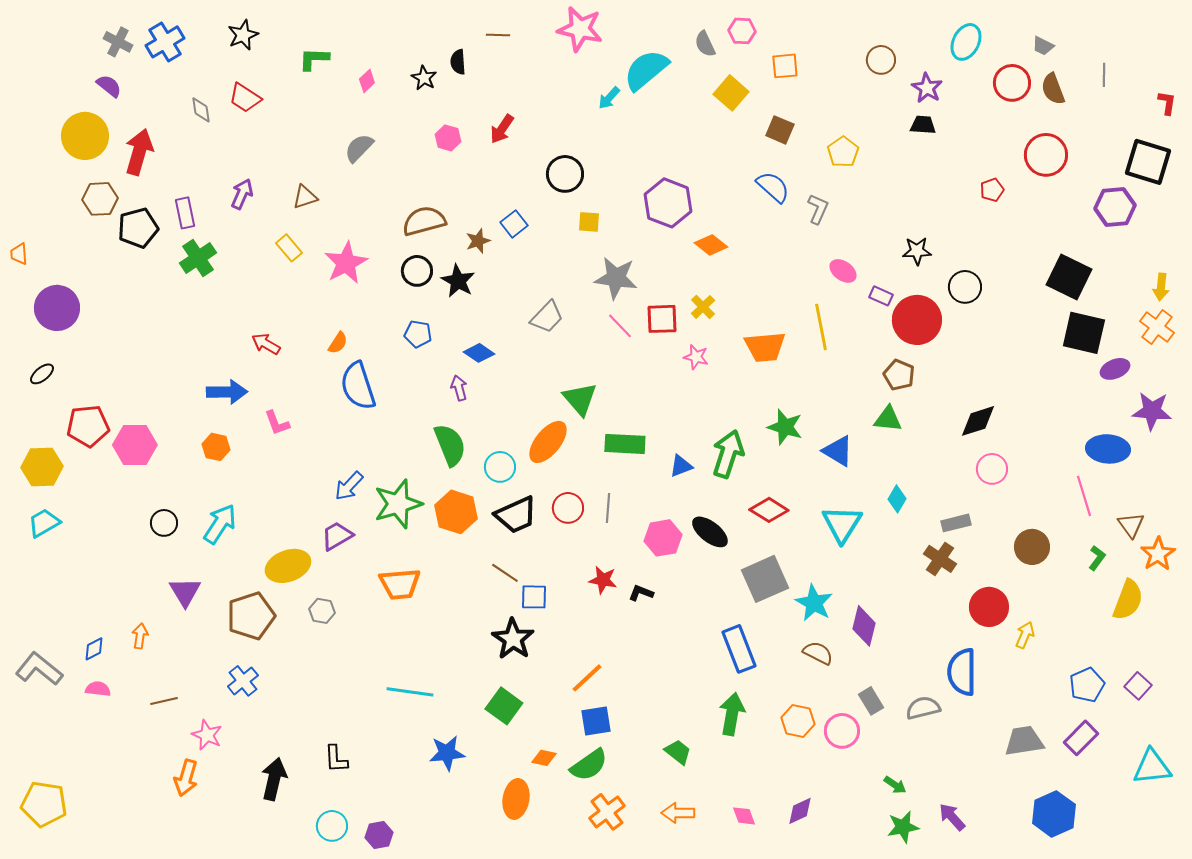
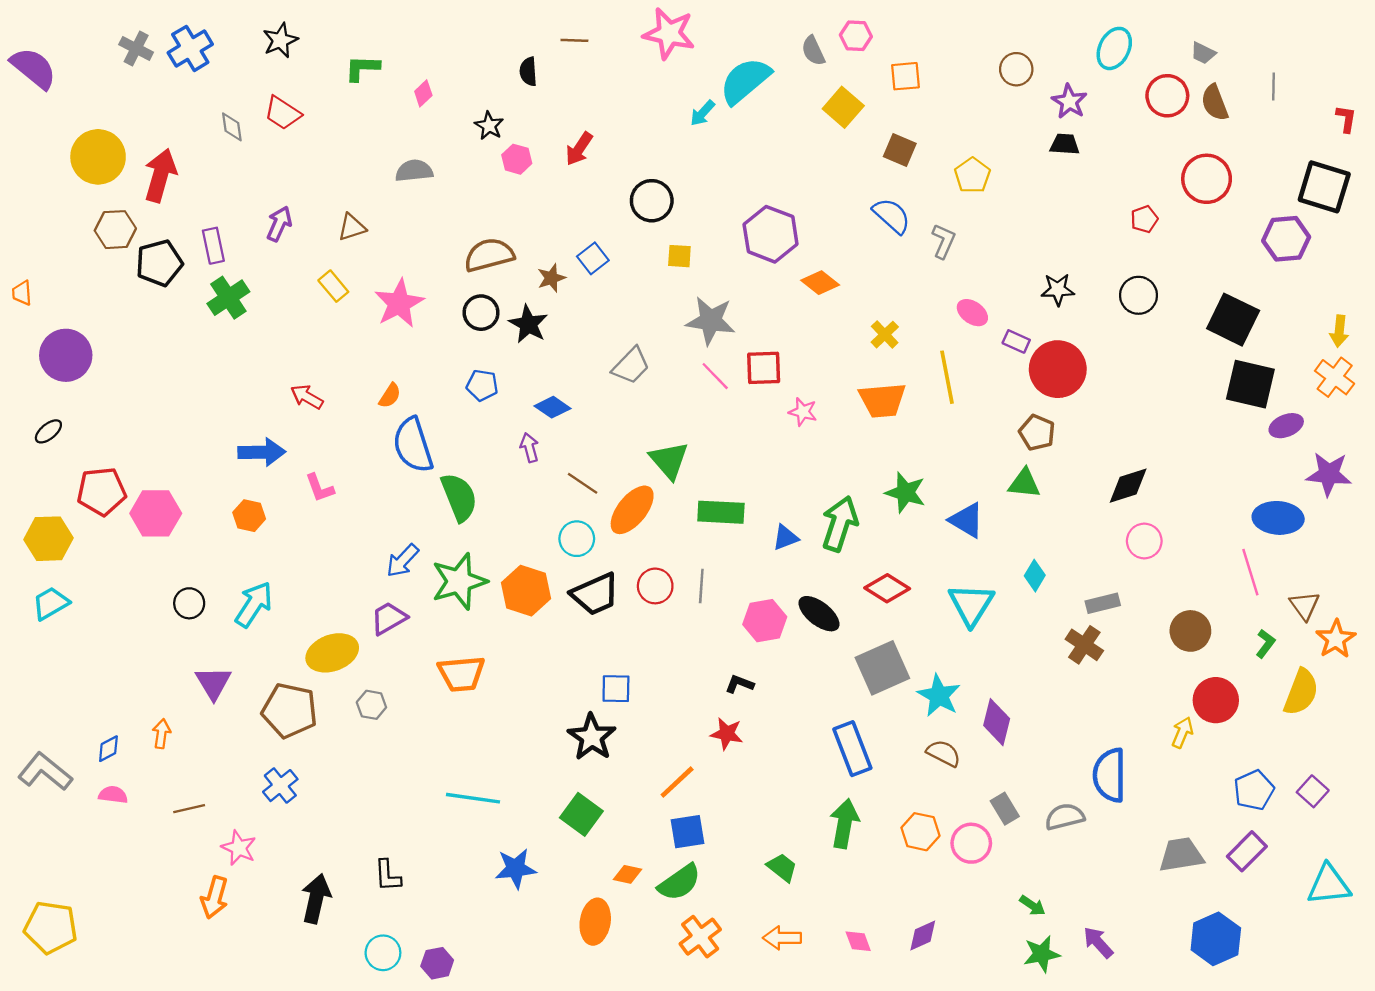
black star: (424, 78) -> (489, 126), moved
purple semicircle: (109, 86) -> (33, 68), moved, size x1.6
gray semicircle: (359, 148) -> (414, 171), turned 40
black circle: (965, 287) -> (1139, 295), moved
yellow cross: (703, 307) -> (885, 335), moved
green semicircle: (450, 445) -> (459, 497), moved
brown line: (505, 573) -> (583, 483), moved
red star: (603, 580) -> (727, 734), moved
red circle: (989, 607) -> (1216, 700), moved
brown pentagon: (251, 616) -> (290, 711), turned 30

